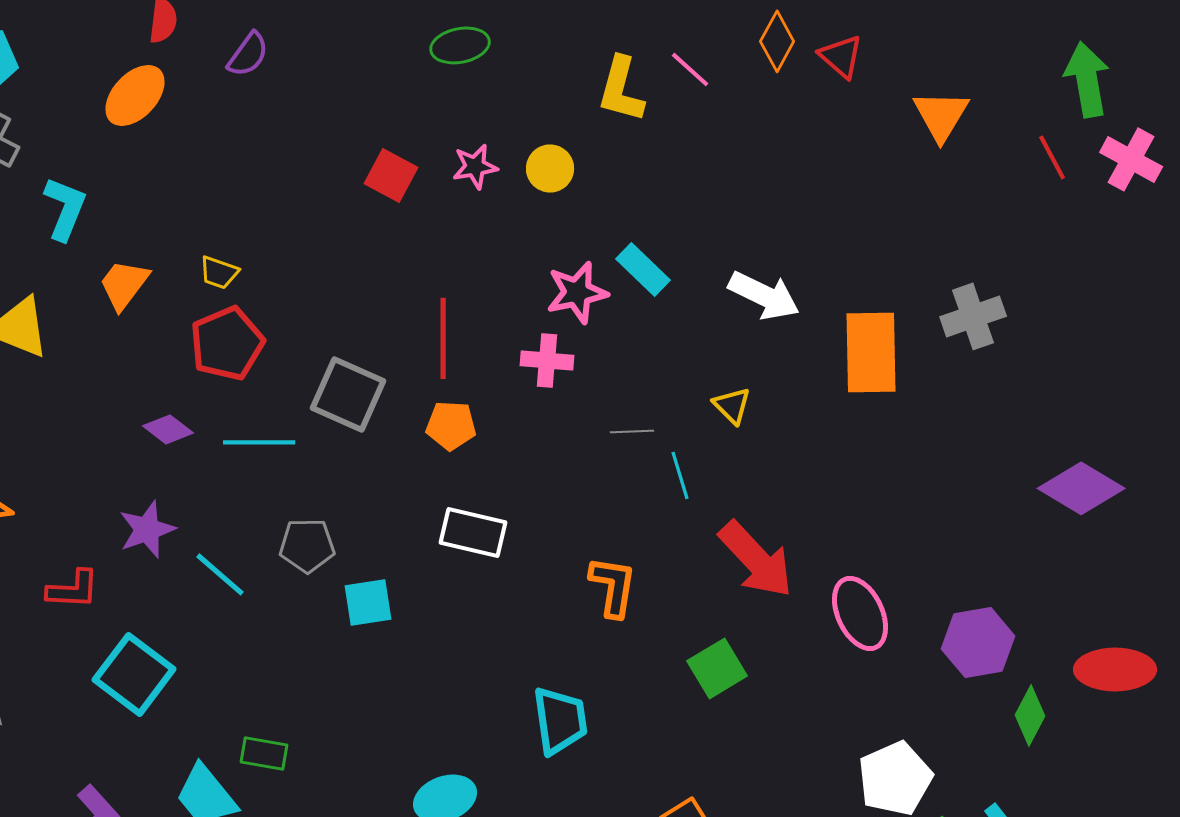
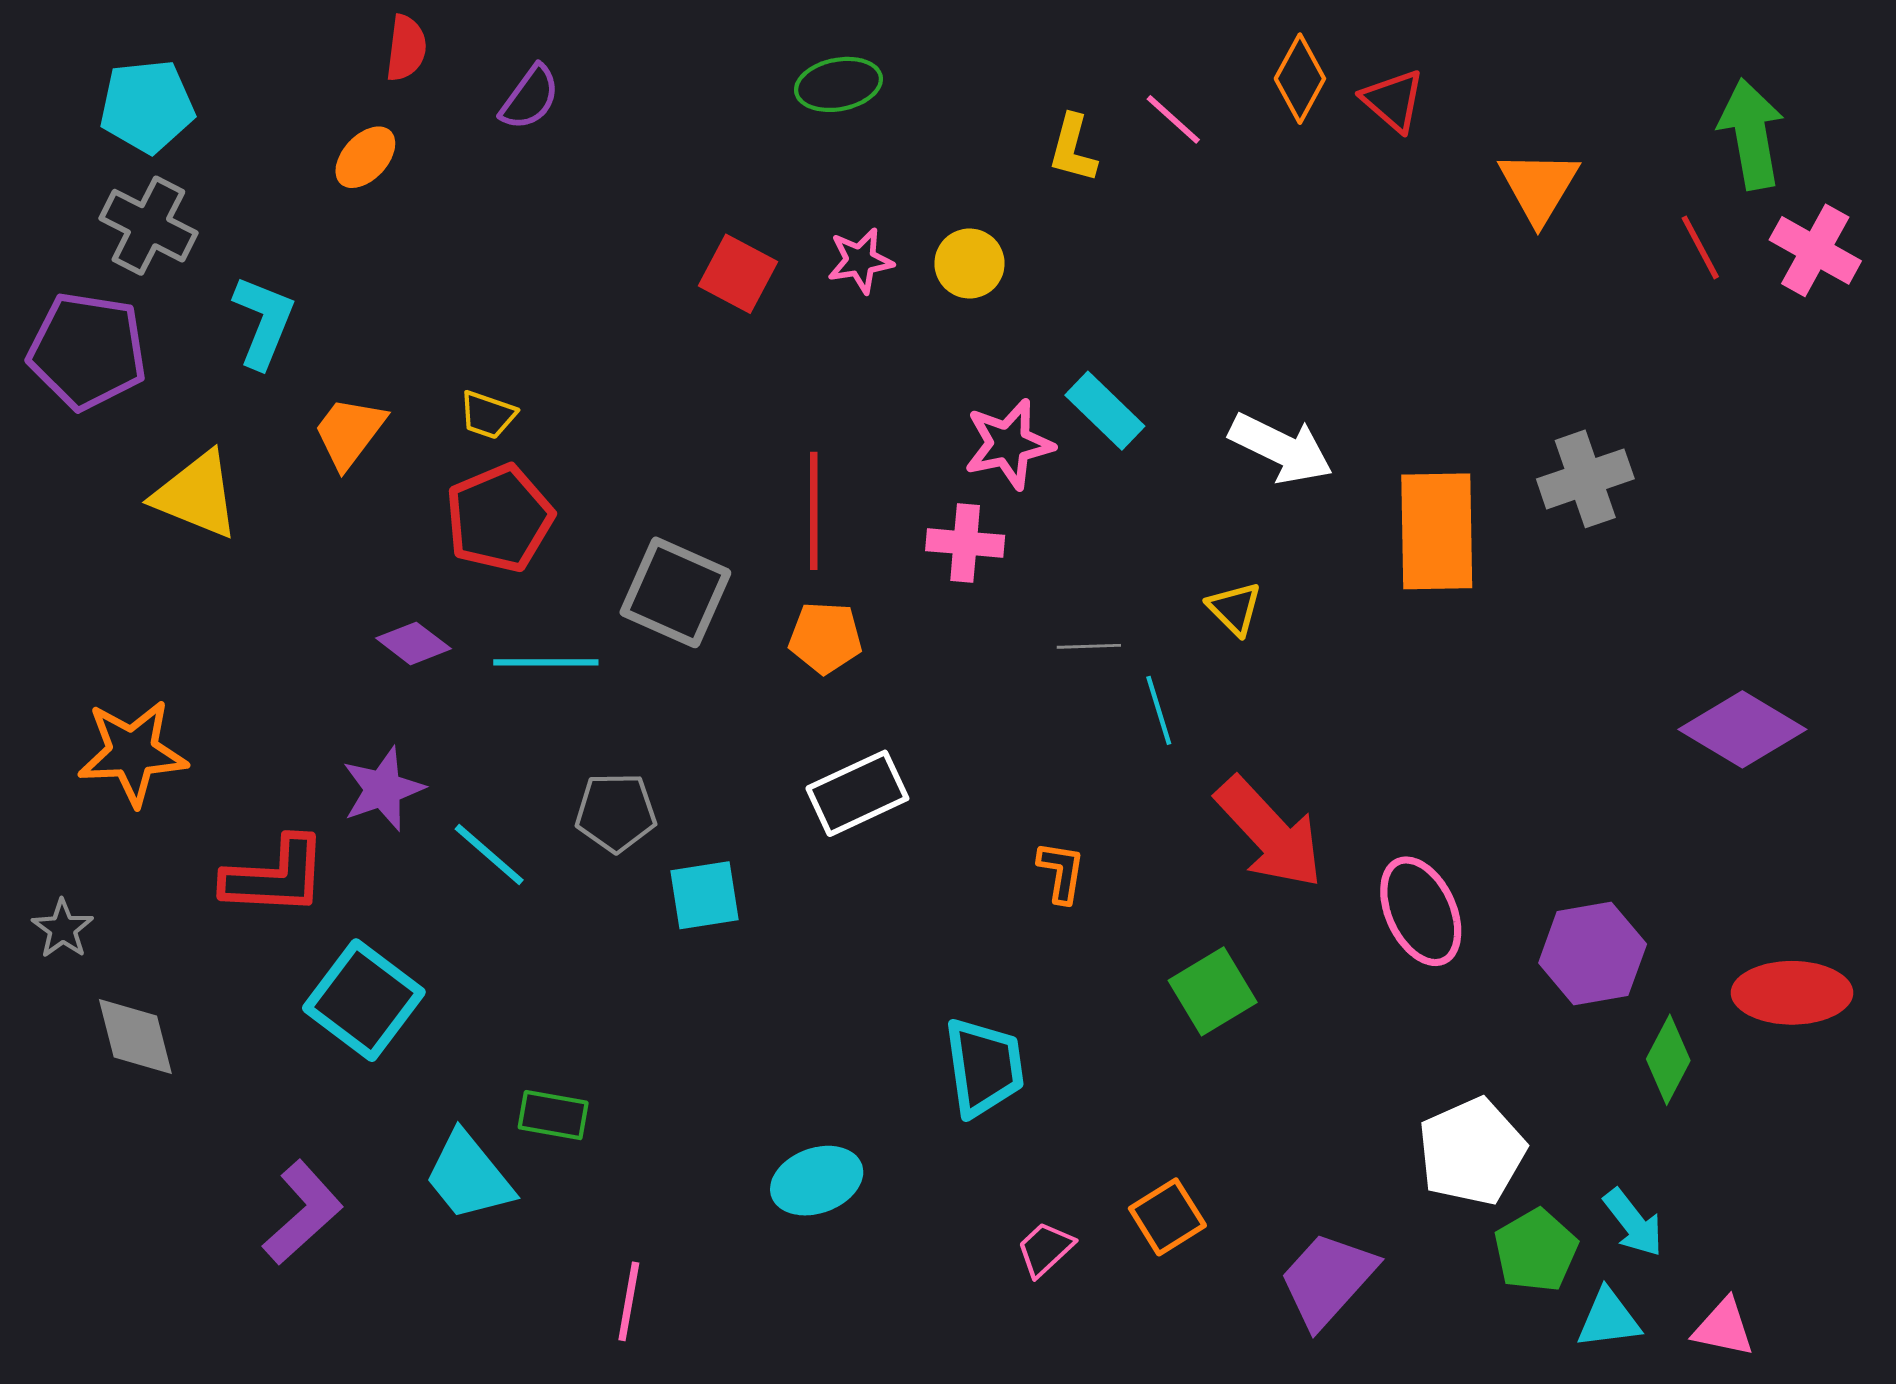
yellow L-shape: (621, 89) -> (1073, 148), size x0.7
orange ellipse: (135, 95) -> (365, 157), size x0.7
white rectangle: (473, 532) -> (857, 793), turned -38
orange L-shape: (613, 586) -> (1061, 872), size x0.7
red L-shape: (73, 589) -> (275, 876), size x1.4

